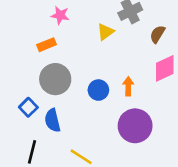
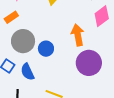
orange arrow: (128, 86) -> (78, 35), size x1.5
blue circle: (98, 90) -> (46, 49), moved

